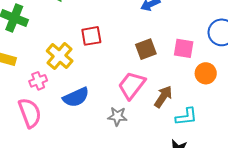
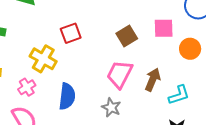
blue semicircle: (76, 97) -> (67, 96), turned -48
gray star: (117, 116) -> (111, 107), turned 30

